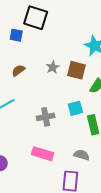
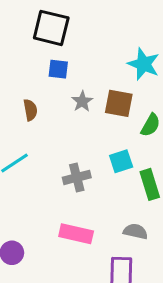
blue square: (16, 35) -> (58, 69), moved
brown semicircle: (18, 70) -> (30, 110), turned 120

